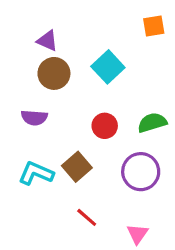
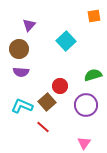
purple triangle: (47, 41) -> (29, 25), turned 48
brown circle: (54, 73) -> (19, 49), moved
red circle: (105, 126) -> (60, 86), moved
red line: (87, 217) -> (43, 127), moved

